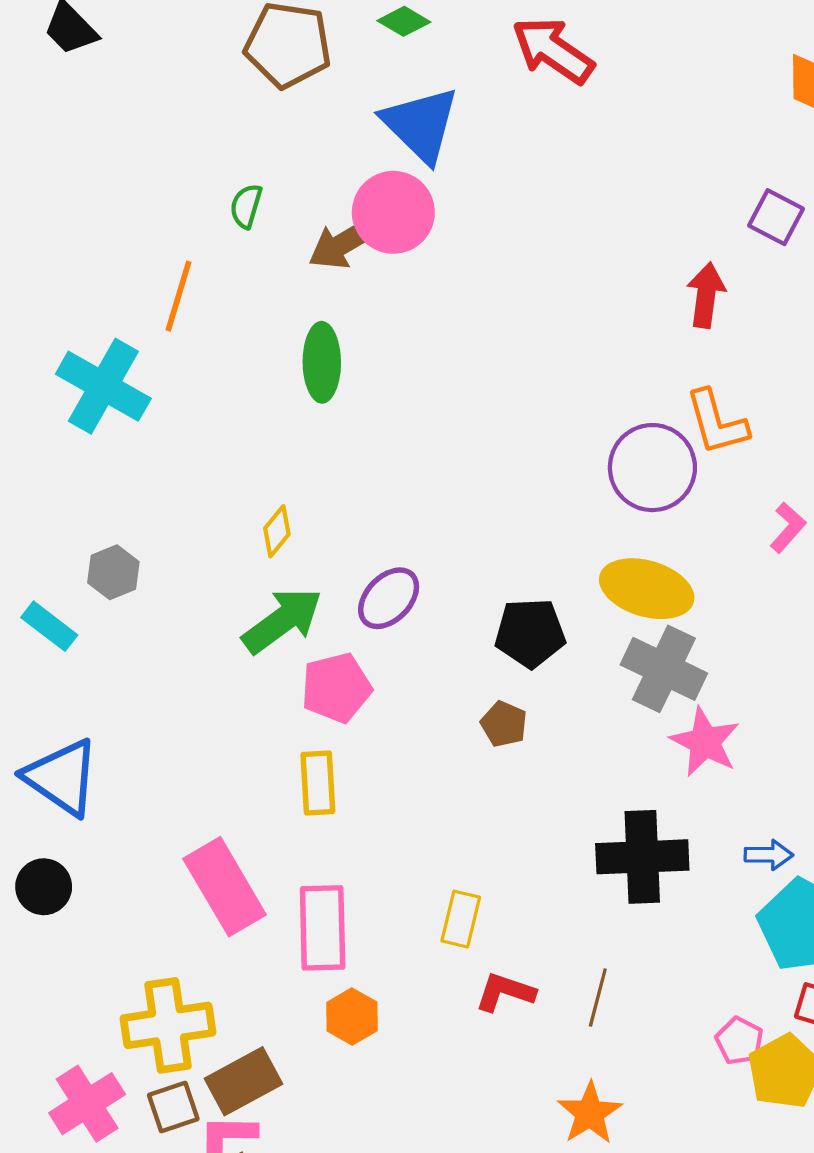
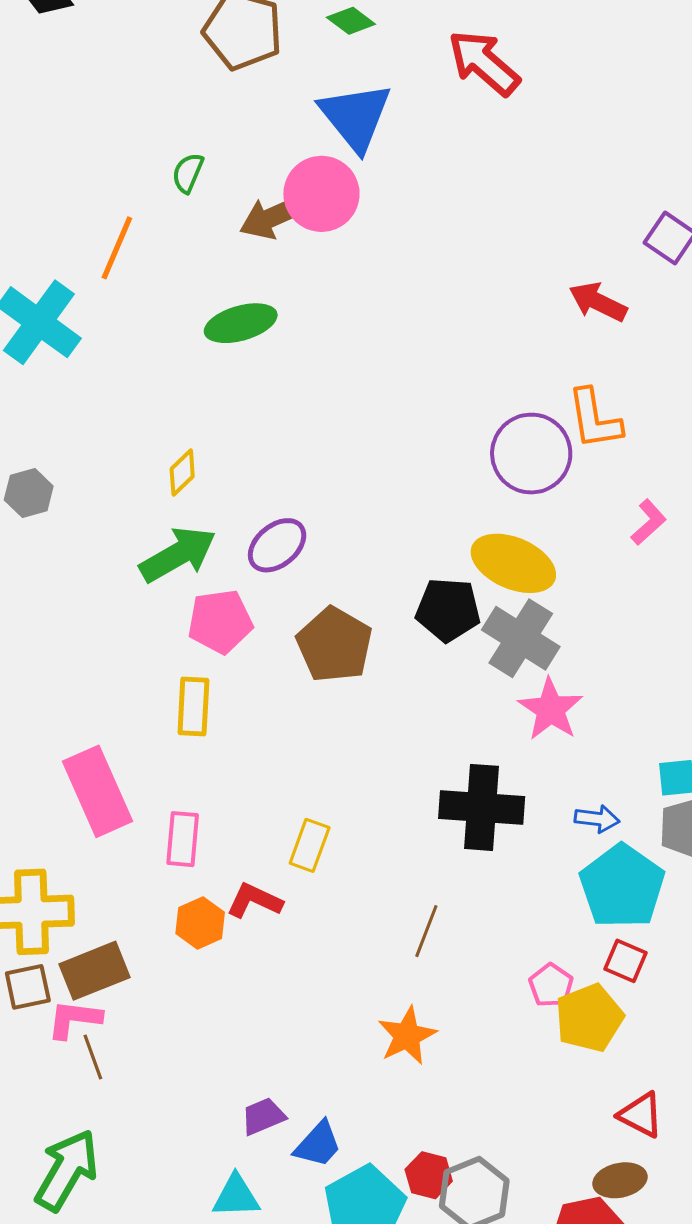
red arrow: (706, 295) -> (598, 302), turned -78
green ellipse: (322, 362) -> (241, 323), turned 68
black pentagon: (530, 633) -> (448, 610), moved
brown pentagon: (504, 724) -> (334, 645), moved, size x1.8
pink rectangle: (323, 928) -> (183, 839), size x0.7
red L-shape: (505, 992) -> (254, 901), moved

